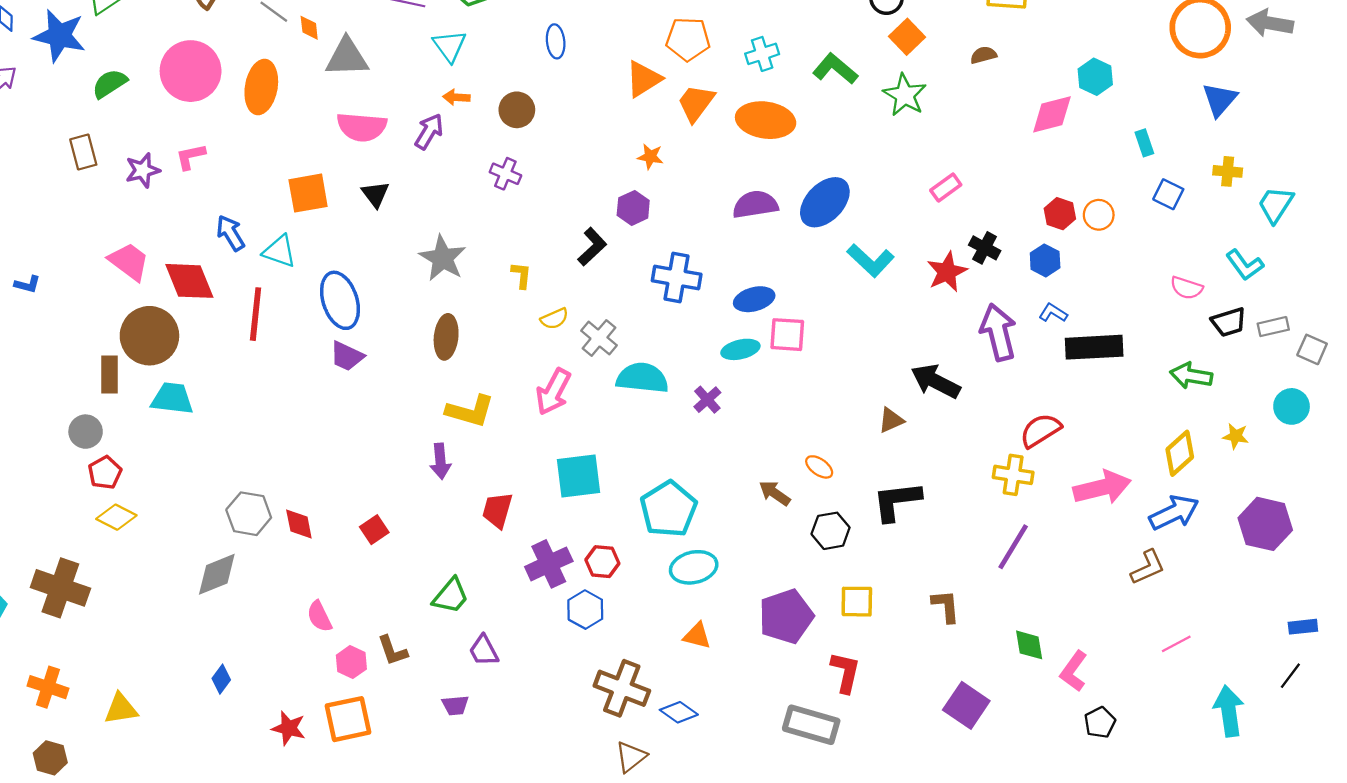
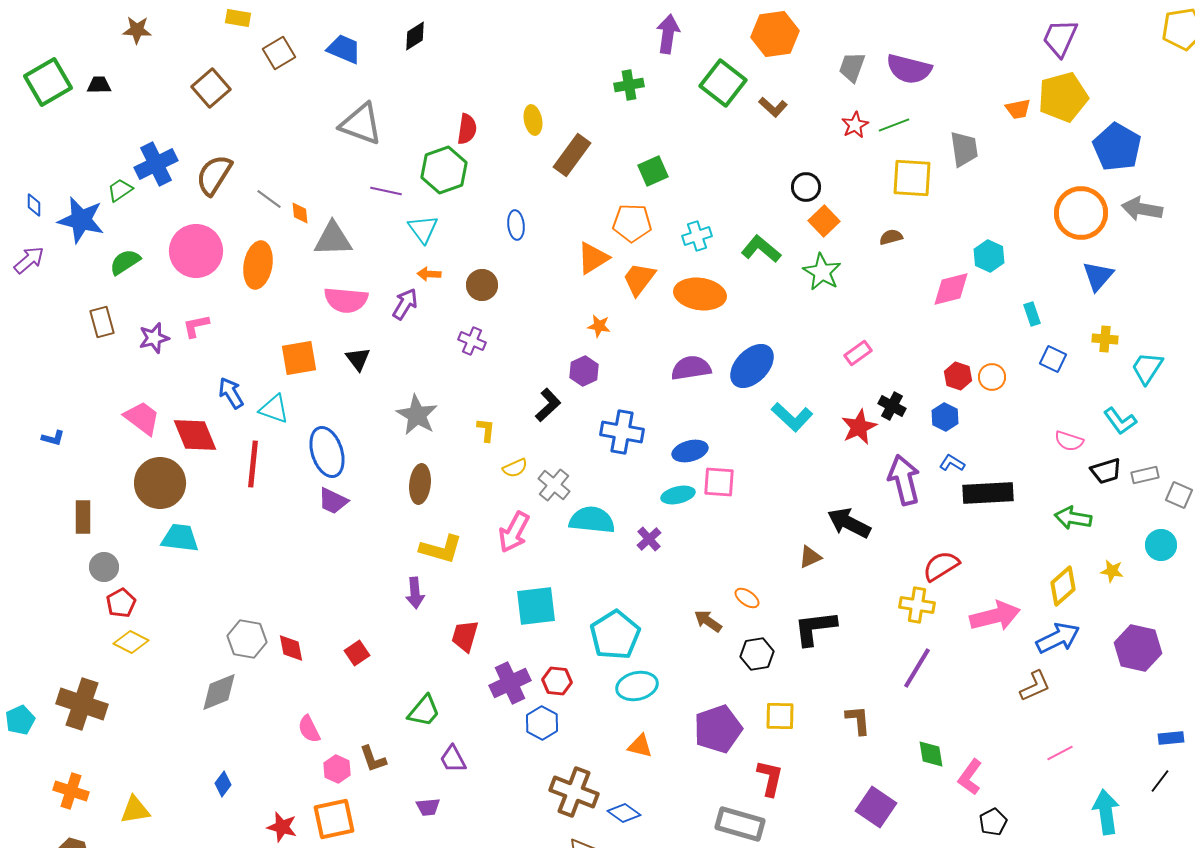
brown rectangle: (110, 375) -> (83, 517), moved

